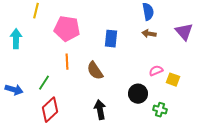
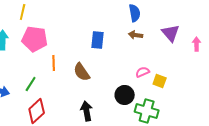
pink pentagon: (67, 29) -> (35, 39), moved
green cross: (160, 110) -> (147, 111), size x1.6

